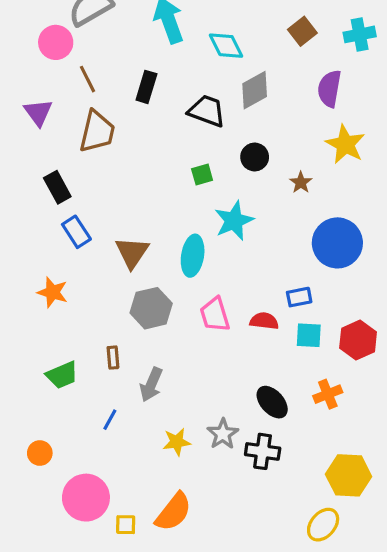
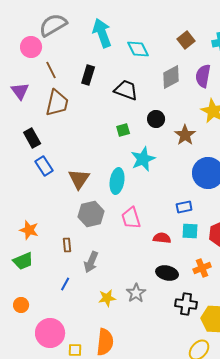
gray diamond: (255, 90) -> (171, 77), moved
brown star: (301, 182) -> (185, 135), size x1.5
orange star: (53, 292) -> (29, 230), moved
red semicircle: (264, 321) -> (162, 238), moved
green trapezoid: (62, 375) -> (23, 261), moved
black ellipse: (272, 402) -> (167, 273), turned -35
black cross: (263, 451) -> (186, 304), moved
orange semicircle: (173, 512) -> (105, 342), turned -32

